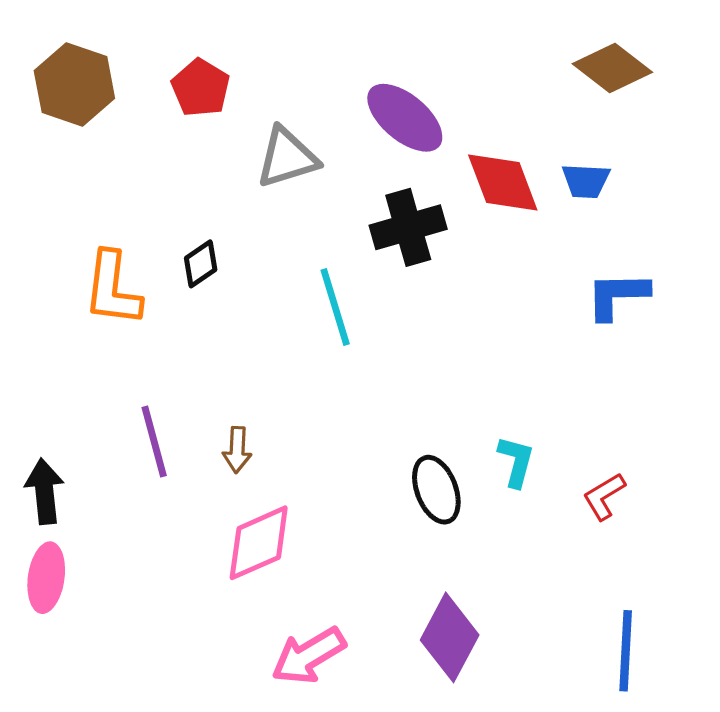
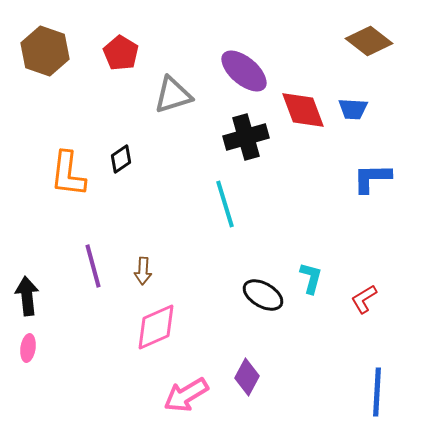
cyan line: (335, 307) -> (225, 204), moved
black ellipse: (436, 490) -> (263, 295), turned -39
pink ellipse: (46, 578) -> (28, 348), size x0.7
purple diamond: (450, 637) -> (247, 377), moved, size x0.7

